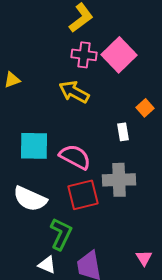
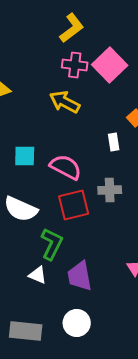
cyan square: (34, 146) -> (25, 156), size x0.7
gray cross: (119, 180) -> (110, 190), size x0.7

